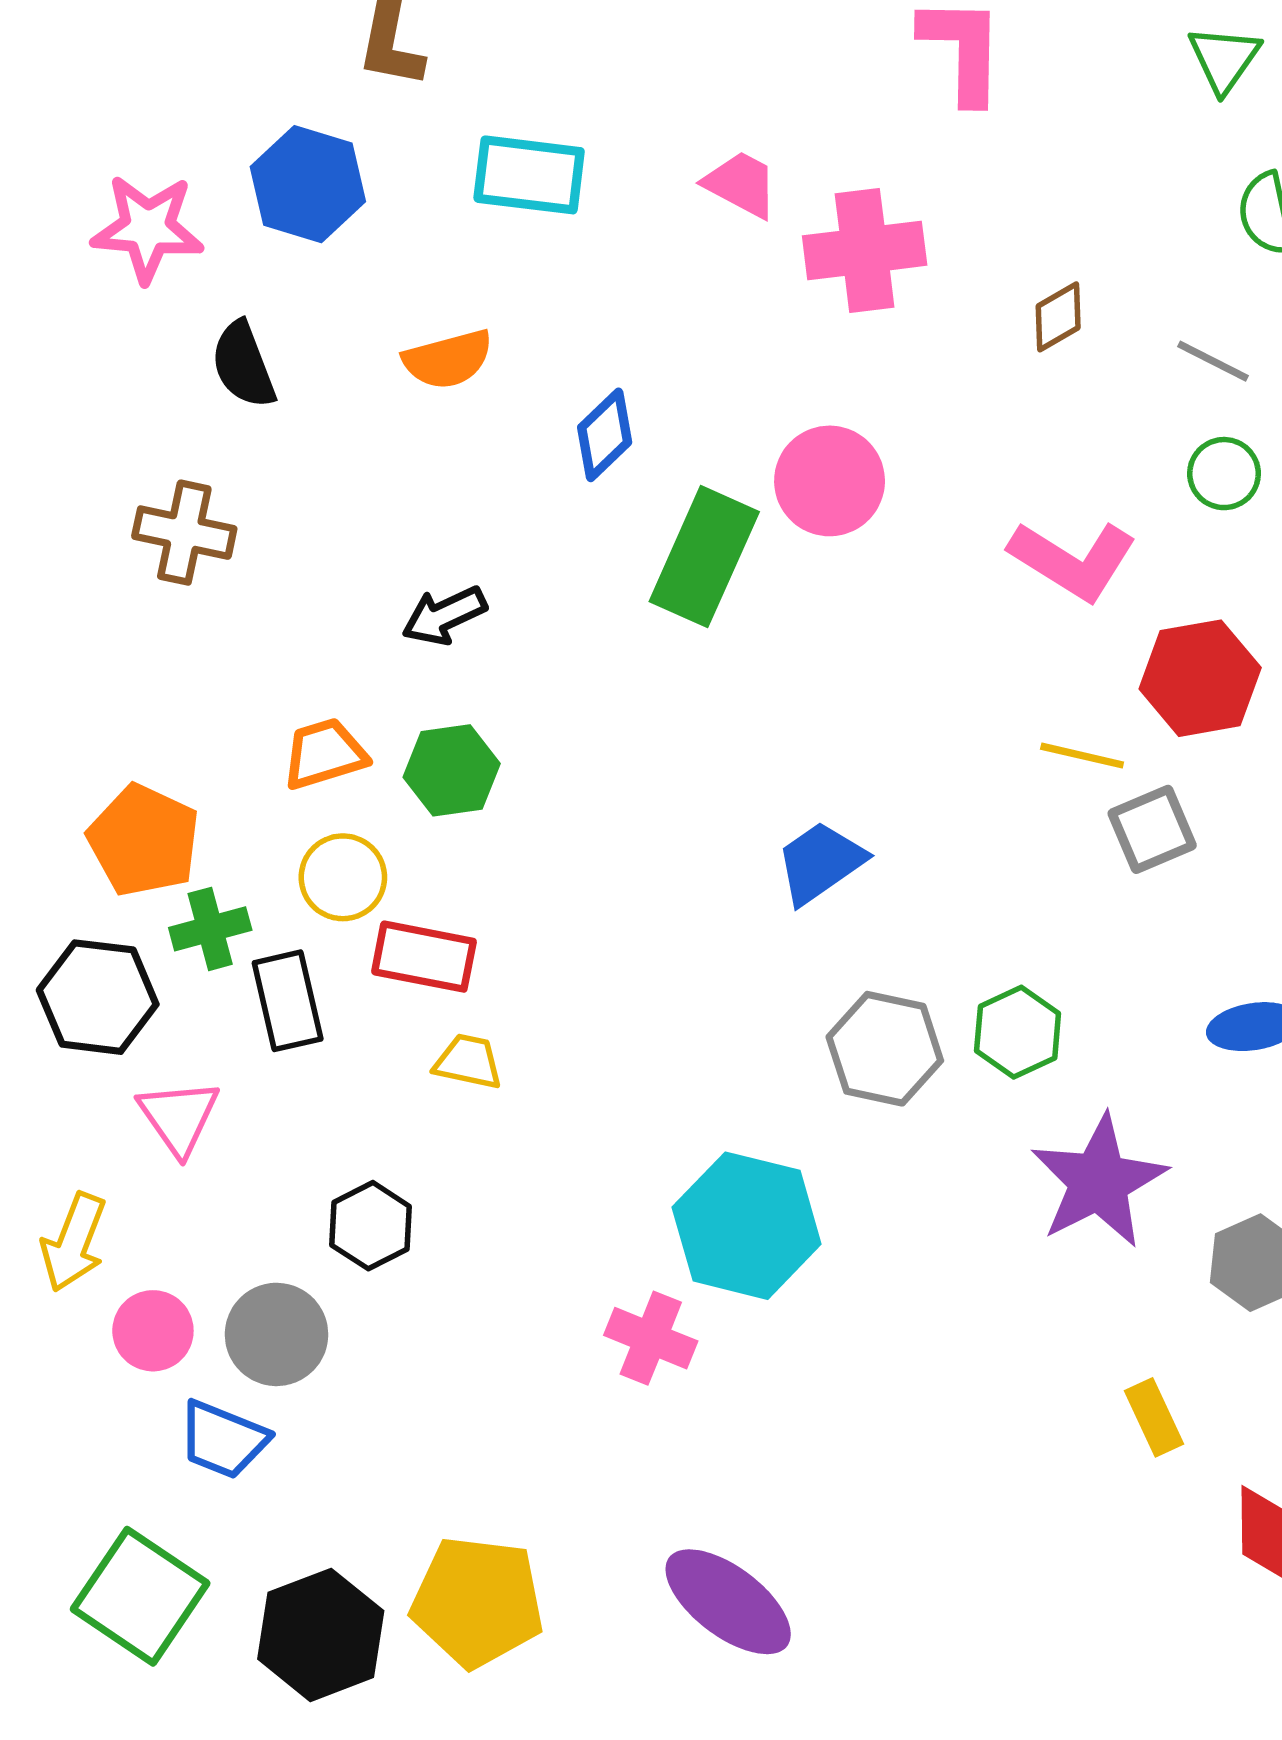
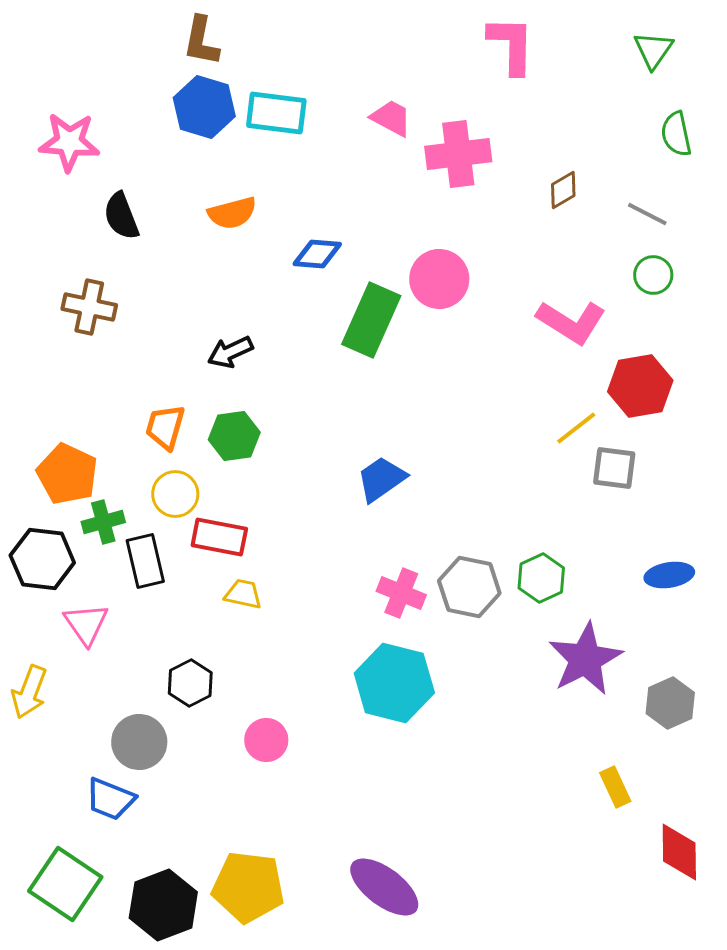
blue hexagon: (308, 184) -> (204, 107), moved
blue diamond: (605, 435) -> (317, 254), turned 48
orange trapezoid: (324, 754) -> (165, 427), turned -57
yellow line: (1082, 756) -> (576, 428), turned -51
gray square: (1152, 829) -> (614, 468), turned 30
blue trapezoid: (820, 863) -> (381, 479), moved
pink circle: (153, 1331) -> (266, 740), moved
pink cross: (651, 1338) -> (401, 593), moved

